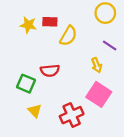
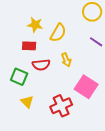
red rectangle: (50, 22) -> (29, 46), moved
yellow star: (28, 25) -> (35, 25), moved
yellow arrow: (97, 65) -> (66, 60), moved

